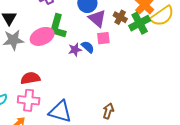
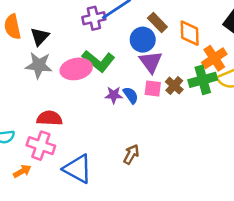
brown cross: (120, 17) -> (174, 86), moved
green L-shape: (58, 27) -> (98, 61), turned -80
brown arrow: (108, 111) -> (131, 154), moved

